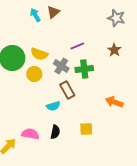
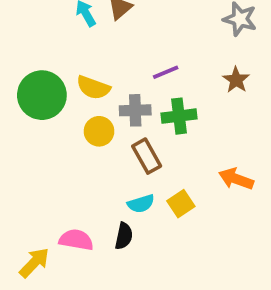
gray cross: (61, 66) -> (135, 110), turned -35
yellow circle: (34, 74) -> (99, 131), moved
cyan semicircle: (53, 106) -> (141, 204), moved
yellow square: (86, 129) -> (181, 204), moved, turned -32

